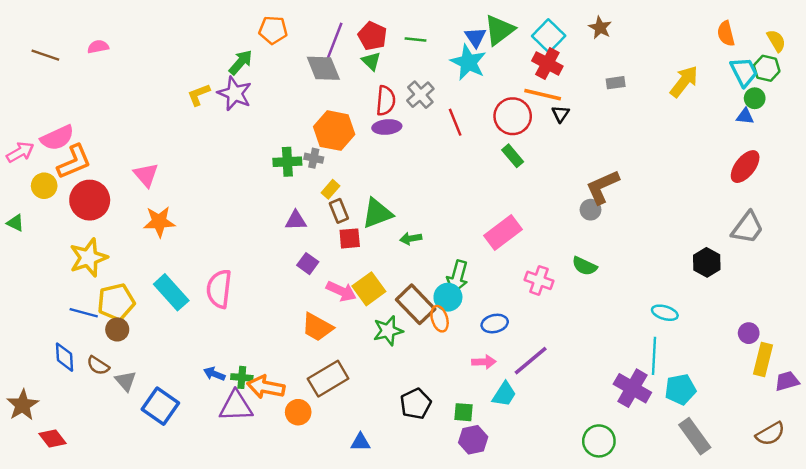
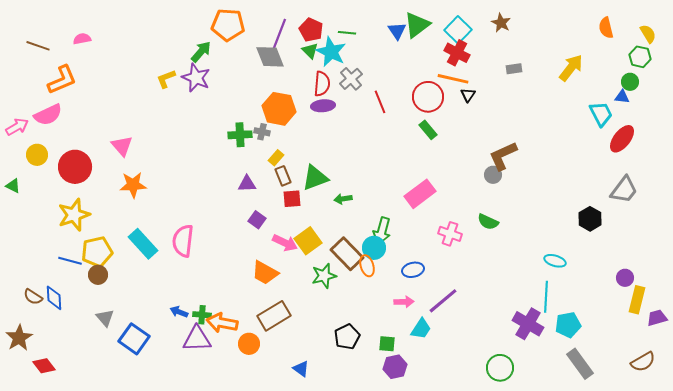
orange pentagon: (273, 30) -> (228, 25), size x1.4
cyan star: (468, 62) -> (331, 52), moved
cyan trapezoid: (744, 72) -> (601, 114), moved
orange L-shape: (74, 162) -> (62, 80), moved
brown semicircle: (98, 365) -> (33, 297), moved
blue triangle: (360, 442) -> (301, 369), turned 36

